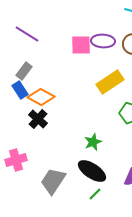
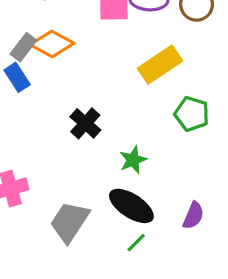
orange diamond: (41, 97) -> (52, 44), moved
black cross: (38, 119) -> (85, 123), moved

